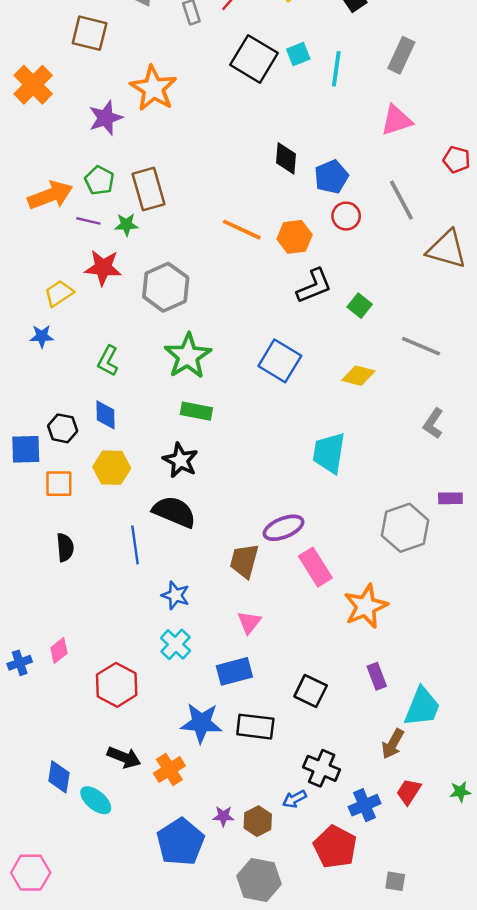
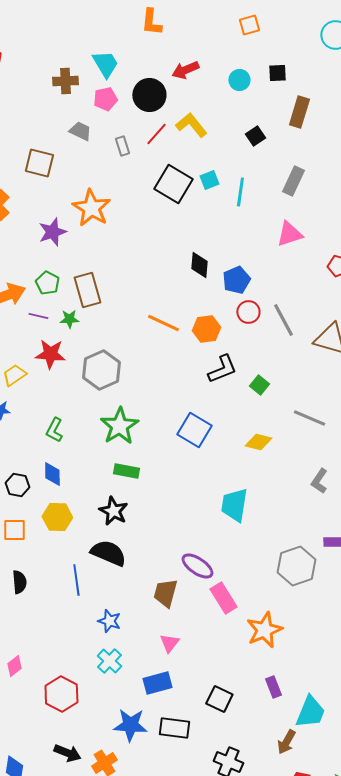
gray line: (401, 200) -> (283, 320), moved
purple ellipse: (284, 528) -> (197, 566), turned 56

